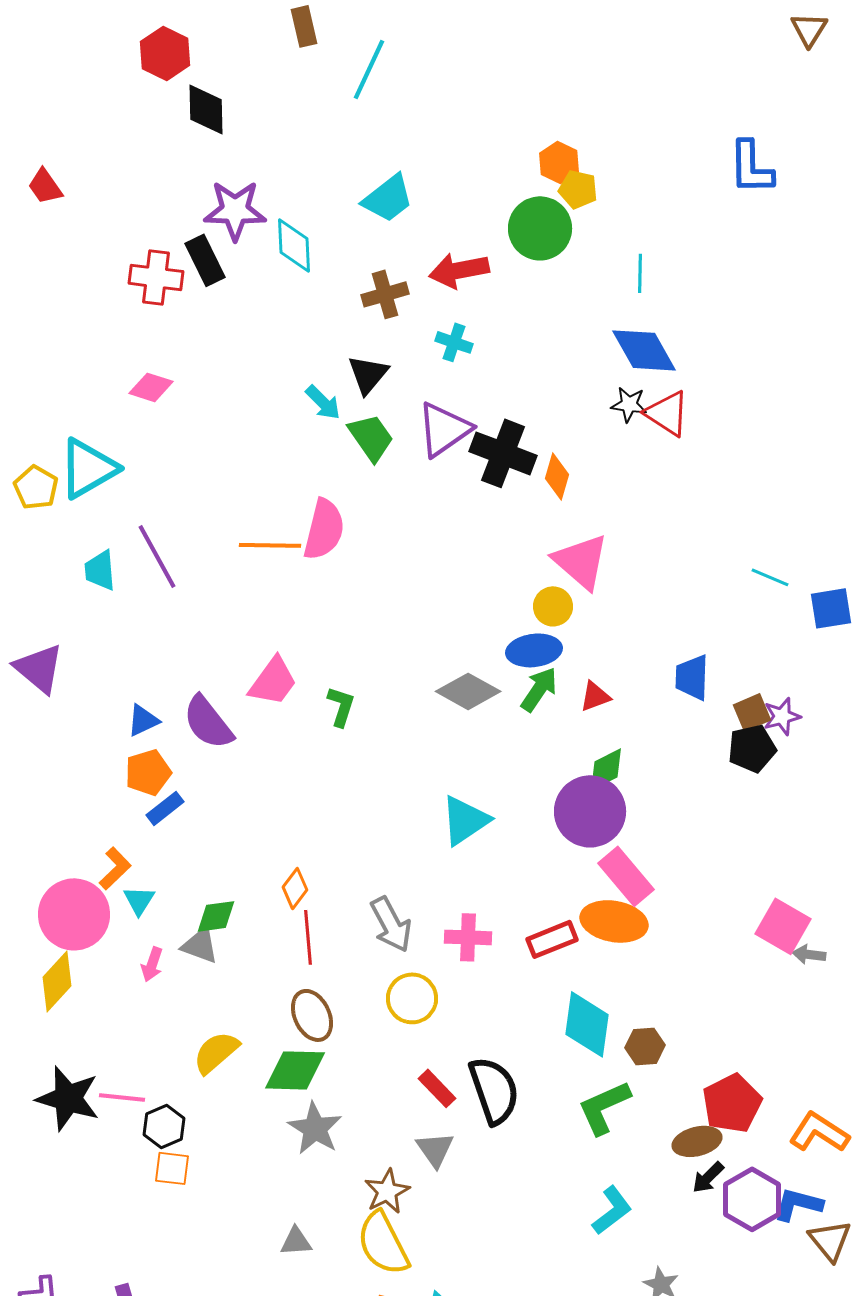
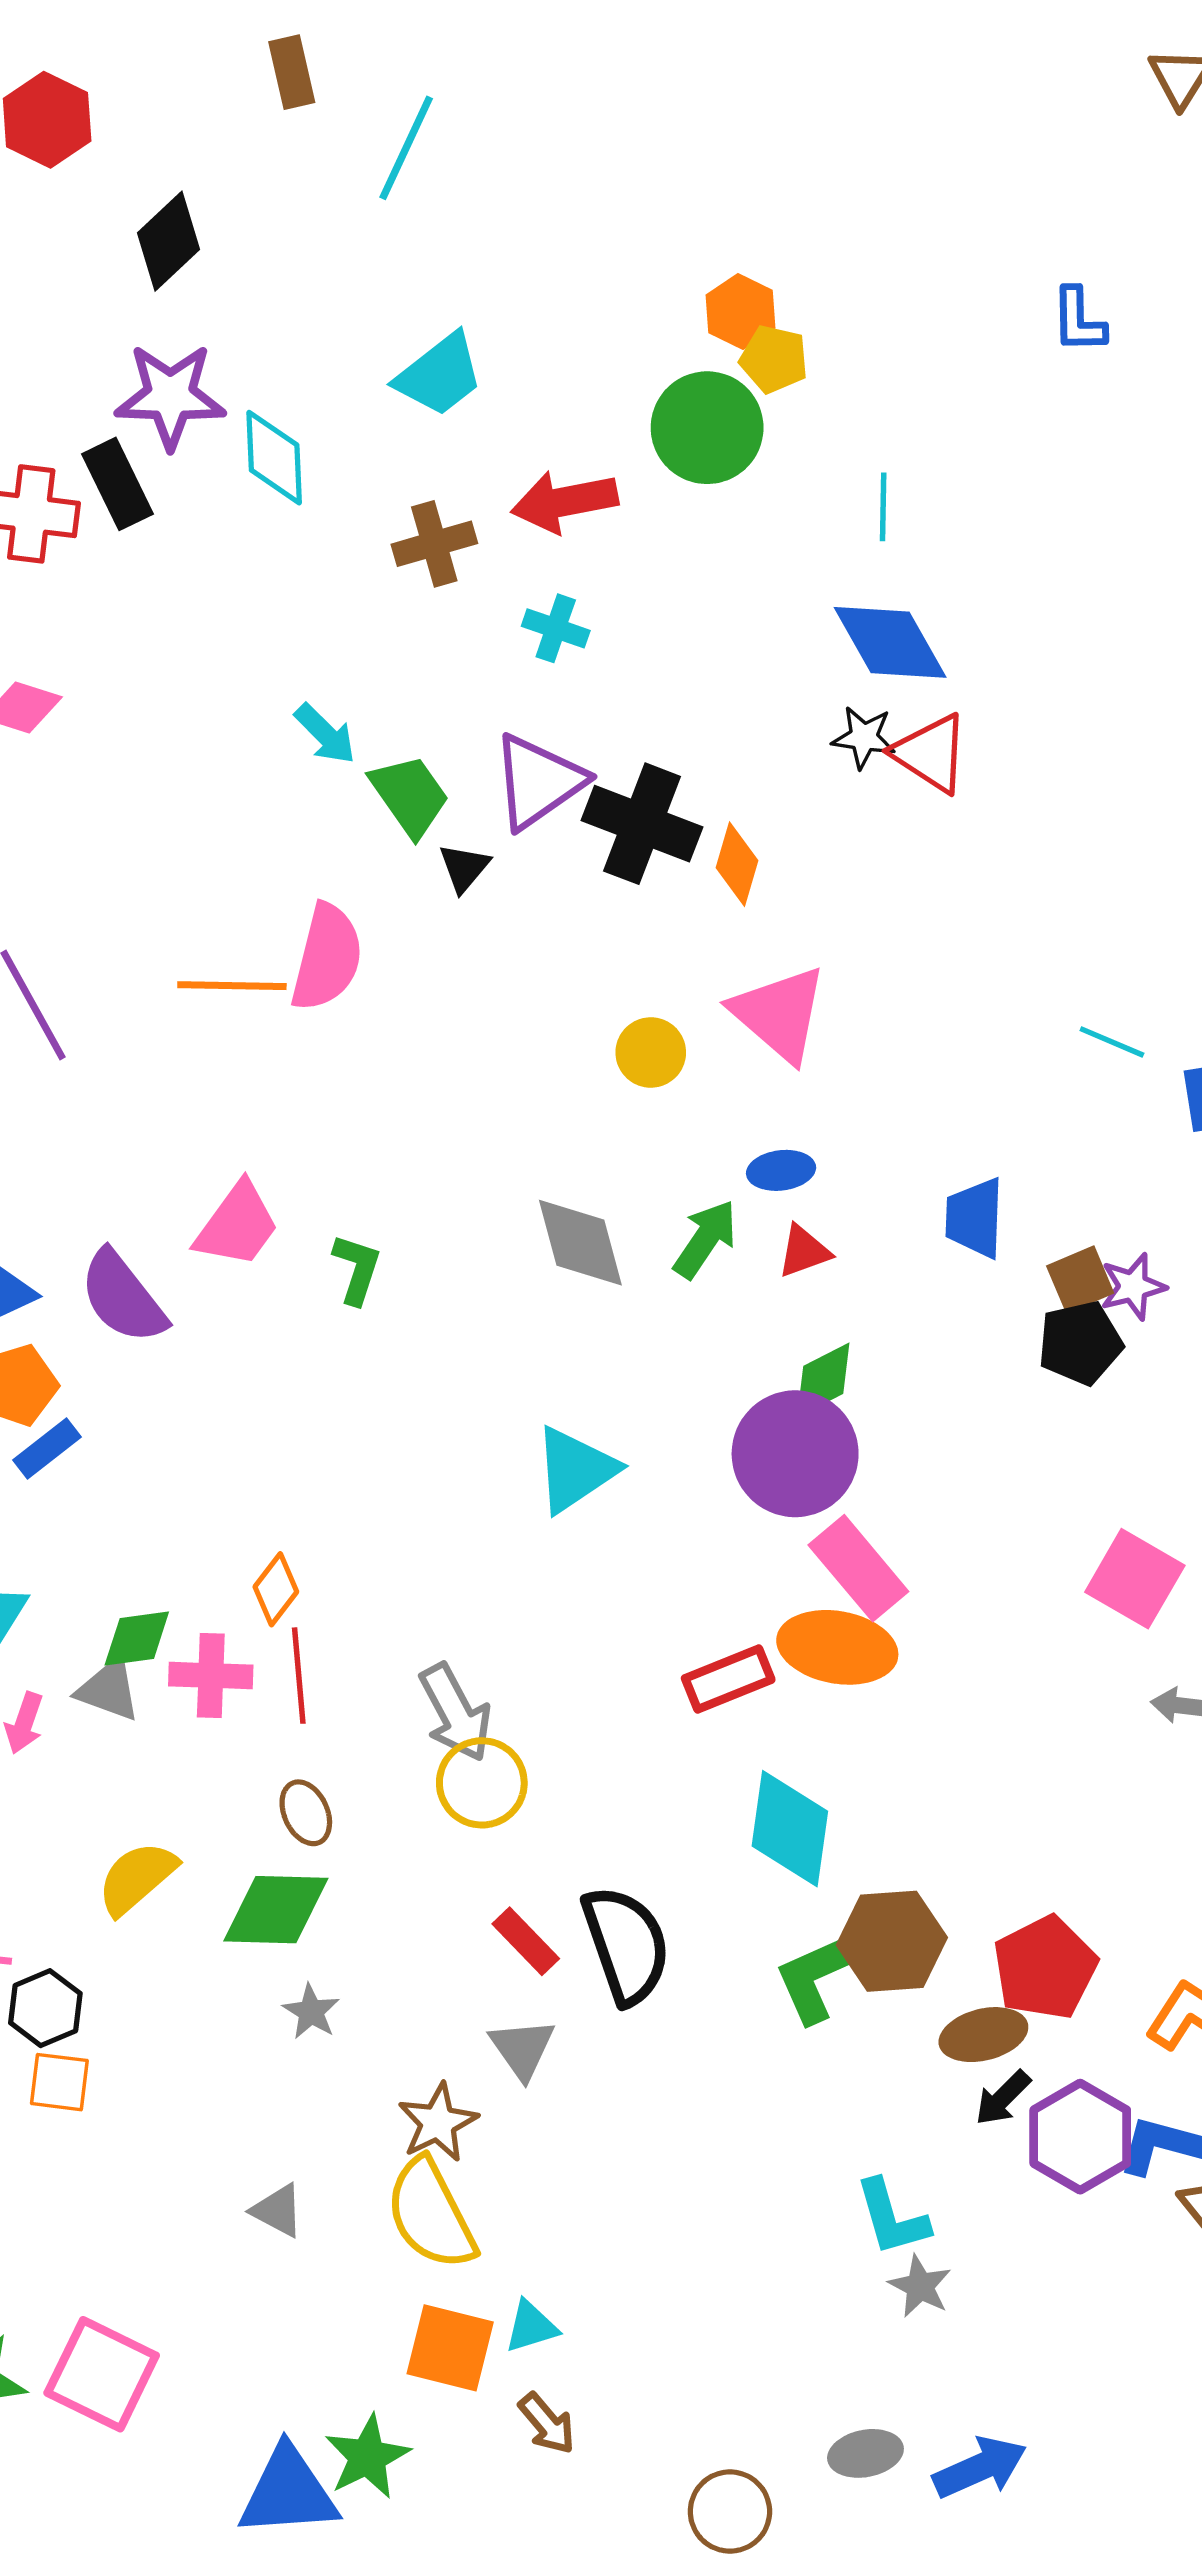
black diamond: (206, 109) -> (169, 241), moved, turned 48
blue L-shape: (751, 167) -> (1078, 320), size x0.7
black triangle: (368, 374) -> (464, 868), moved, size x0.7
yellow circle: (553, 606) -> (651, 1052), moved
blue ellipse: (534, 650) -> (781, 1170), moved, size x0.7
gray diamond: (468, 691) -> (580, 1243), turned 46
gray arrow: (391, 924) -> (455, 1712), moved
pink square: (783, 926) -> (1135, 1579), moved
pink cross: (468, 937) -> (211, 1676), moved
brown ellipse: (312, 1015) -> (306, 1813), size x0.7
brown hexagon: (645, 1046) -> (892, 1941), moved, size x1.5
gray star: (315, 1128) -> (311, 2012), size x0.6
cyan L-shape: (612, 1210) -> (892, 2218), moved, turned 111
gray triangle: (296, 1241) -> (278, 2211), turned 32

